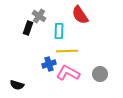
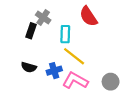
yellow line: (67, 51) -> (74, 56), turned 40
black semicircle: (17, 85) -> (29, 67), moved

